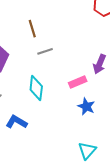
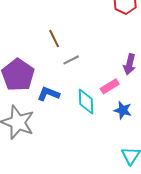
cyan diamond: (36, 88) -> (86, 101), moved
blue L-shape: (16, 122) -> (48, 94), moved

